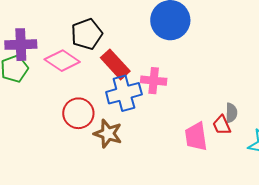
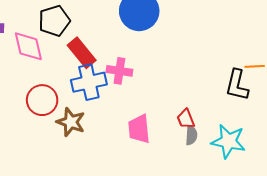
pink diamond: (62, 61) -> (28, 46), turned 40
gray semicircle: (231, 113) -> (191, 135), moved
pink trapezoid: (196, 137) -> (139, 129), moved

